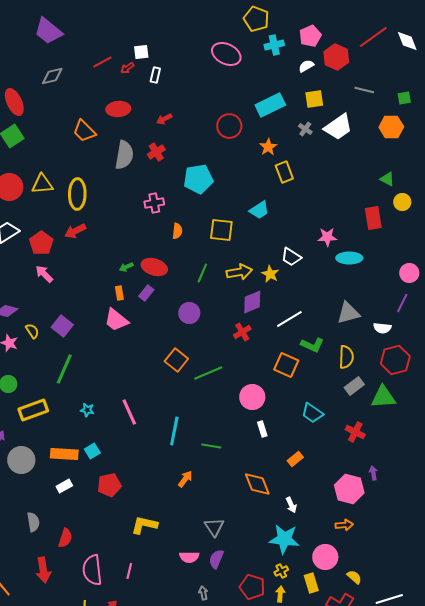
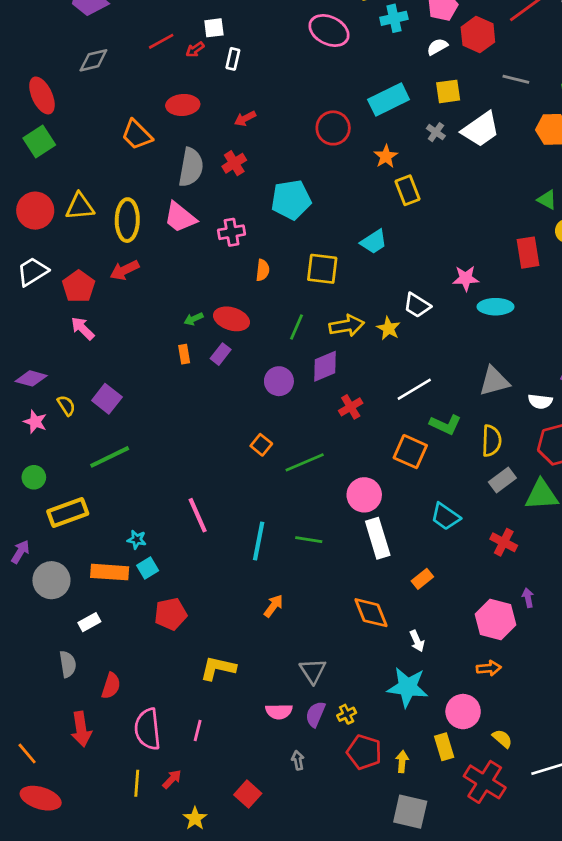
purple diamond: (252, 302) -> (325, 366), moved
pink trapezoid: (116, 320) -> (180, 217), moved
orange square: (176, 360) -> (261, 445), size x0.7
green line: (64, 369) -> (110, 457), turned 40
cyan star: (87, 410) -> (137, 540), moved
white rectangle: (262, 429) -> (378, 538), size x1.8
green line: (211, 446) -> (309, 540), moved
white rectangle: (64, 486) -> (89, 622), moved
yellow cross: (281, 571) -> (347, 714), moved

